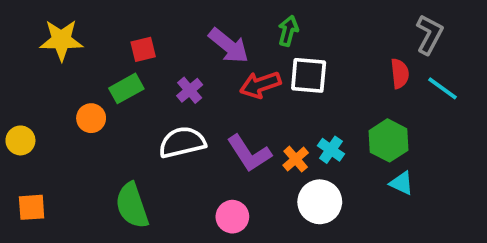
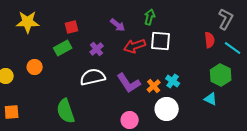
purple arrow: (229, 46) -> (118, 25), size x0.7
orange circle: (91, 118) -> (35, 67), moved
green hexagon: (389, 140) -> (221, 75), moved
pink circle: (232, 217) -> (130, 120), moved

